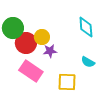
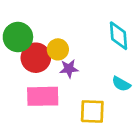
pink rectangle: (31, 71) -> (43, 96), turned -35

